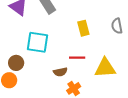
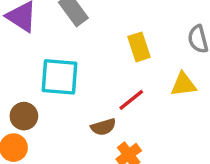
red line: (77, 58) -> (131, 100), turned -35
yellow triangle: (105, 68) -> (183, 85), moved, size x0.7

